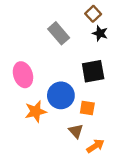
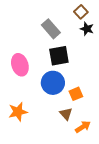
black square: (93, 71) -> (59, 56), moved
orange square: (87, 108) -> (76, 94), turned -32
orange star: (36, 111) -> (18, 112), moved

